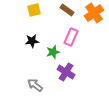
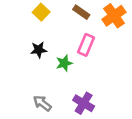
yellow square: (34, 10) -> (41, 12), turned -32
purple cross: (66, 72) -> (84, 103), moved

